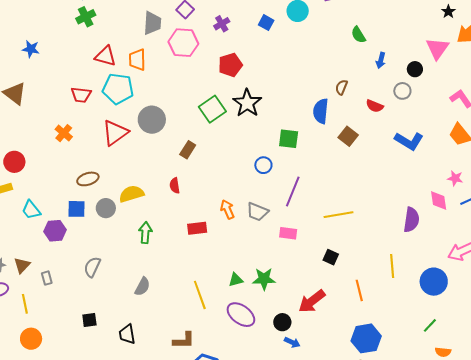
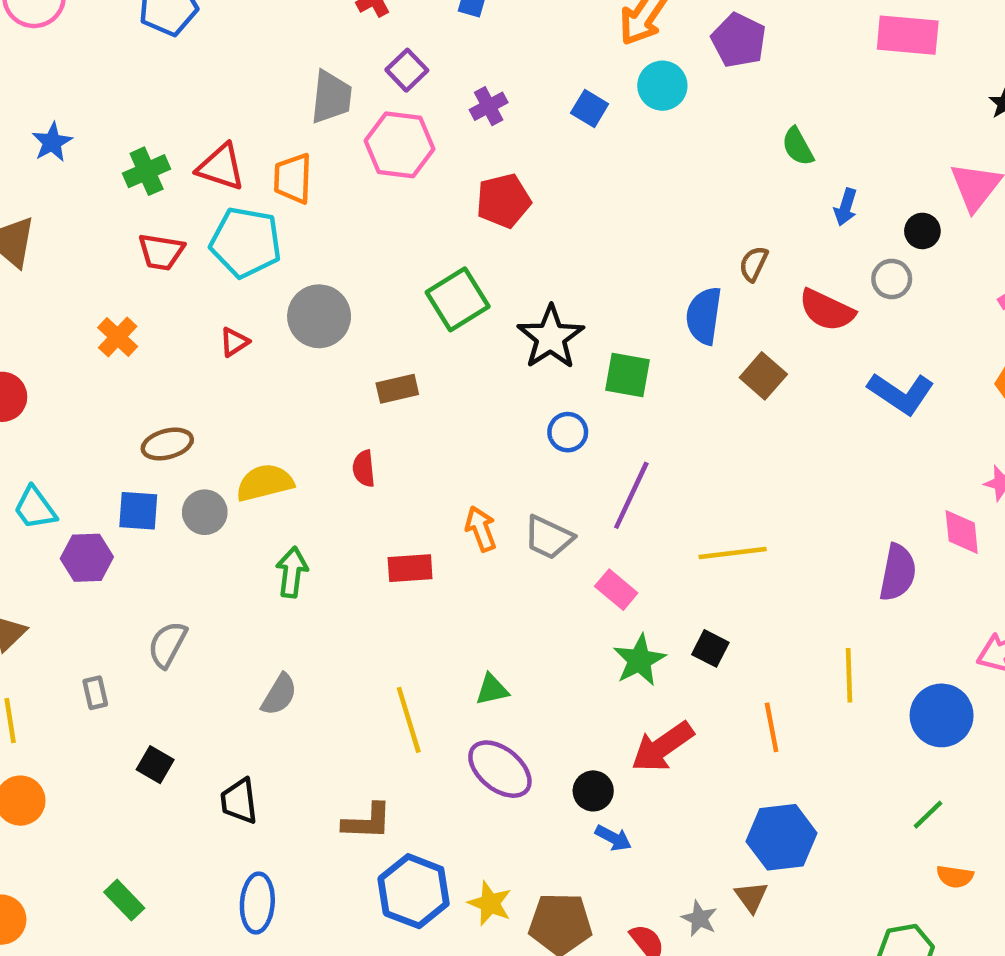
green cross: (86, 17) -> (147, 171), moved
blue star: (31, 49) -> (52, 142), turned 30
black star: (247, 103) -> (551, 337), moved
red semicircle: (375, 106) -> (827, 310), size x1.4
red triangle: (115, 133) -> (234, 342), size x0.5
brown rectangle: (188, 150) -> (397, 389), turned 42
pink rectangle: (288, 233) -> (616, 590), turned 30
gray rectangle: (47, 278) -> (95, 693), moved
green star: (264, 279) -> (639, 660), moved, turned -30
black square: (89, 320) -> (155, 765), turned 35

